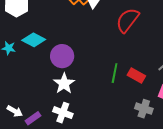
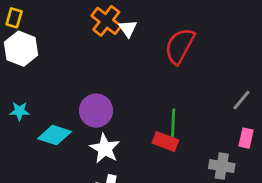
cyan diamond: (34, 40) -> (55, 135), moved
red rectangle: (136, 76) -> (165, 142), moved

